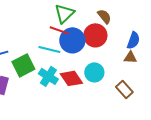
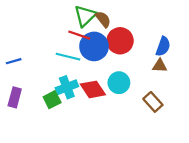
brown semicircle: (104, 16) -> (103, 19), moved
green square: (23, 65) -> (52, 100), moved, size x0.7
cyan cross: (48, 76) -> (67, 87), turned 36

